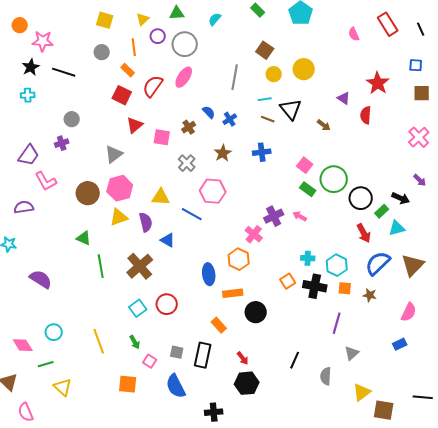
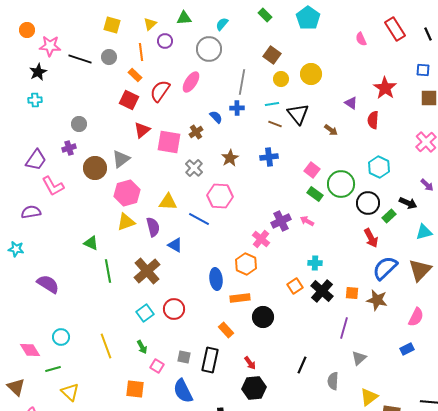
gray circle: (185, 44) -> (209, 49), moved
black line: (64, 72) -> (80, 59), moved
blue cross: (230, 119) -> (237, 108), moved, turned 32
pink square: (162, 137) -> (169, 142), size x1.4
brown circle: (88, 193) -> (95, 168), moved
cyan triangle: (397, 228) -> (424, 232), moved
cyan hexagon: (337, 265) -> (379, 167), moved
black cross: (315, 286) -> (322, 291), turned 30
brown star: (370, 295) -> (377, 300), size x1.5

